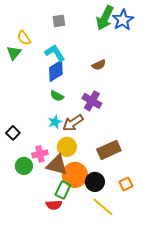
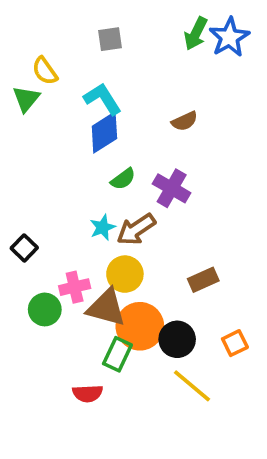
green arrow: (105, 18) -> (196, 34), size x0.7
green semicircle: (57, 96) -> (123, 179), moved, turned -64
brown rectangle: (109, 150) -> (203, 280), size x0.7
red semicircle: (54, 205) -> (88, 393), moved

